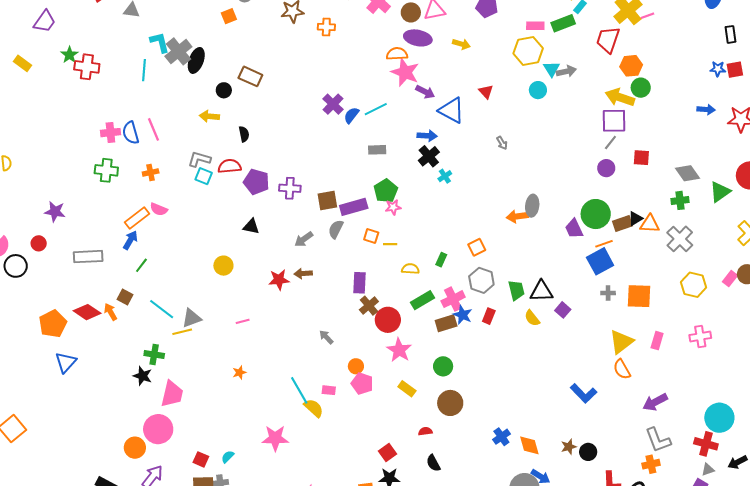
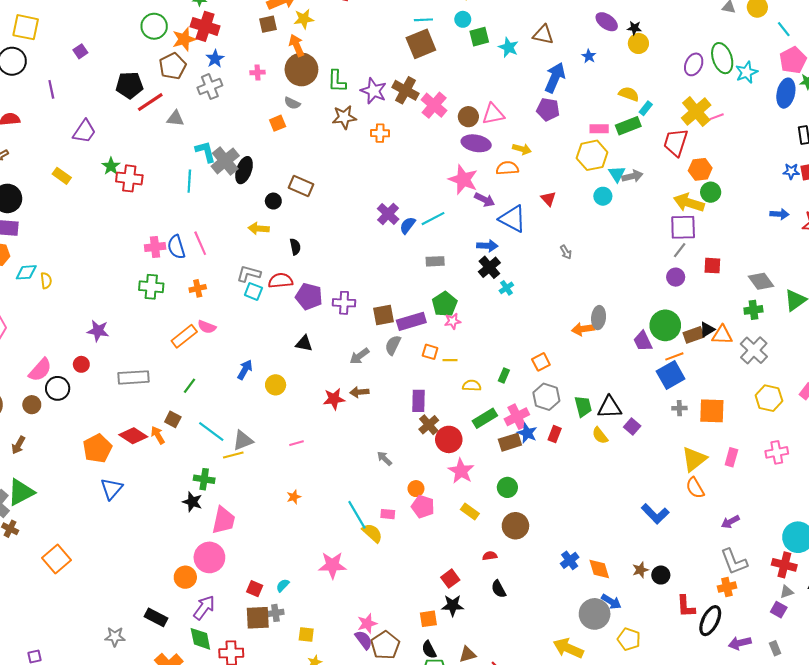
orange semicircle: (397, 54) -> (507, 168), moved
blue arrow: (130, 240) -> (245, 370), moved
purple arrow: (655, 402) -> (730, 522), size x0.7

